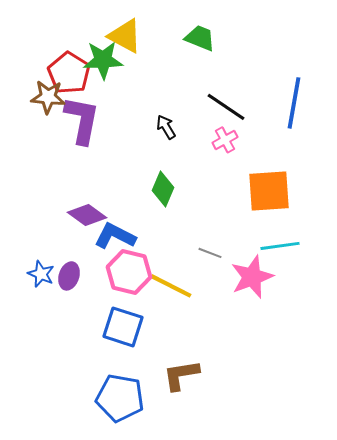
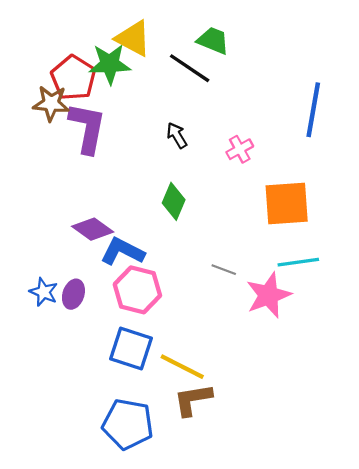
black line: (226, 107) -> (190, 68), moved
yellow line: (171, 286) -> (182, 367), moved

